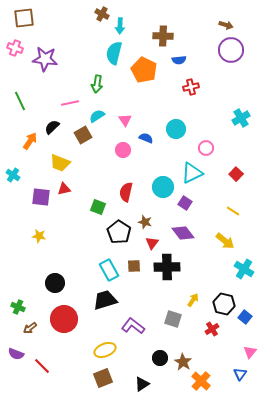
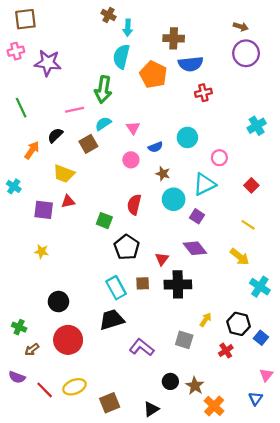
pink cross: (15, 48) -> (16, 51), turned -35
blue semicircle: (179, 60) -> (191, 64), size x1.6
green arrow: (97, 84) -> (103, 90), size x1.4
blue semicircle: (146, 138) -> (155, 147), turned 136
brown star: (145, 222) -> (163, 174), moved
yellow ellipse: (105, 350) -> (74, 387), moved

